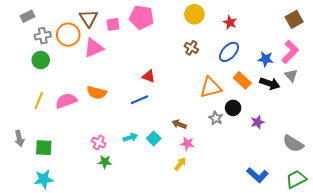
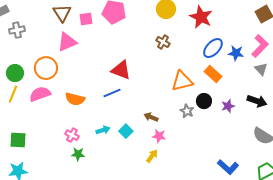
red star: (230, 22) -> (201, 17), size x1.6
orange circle: (68, 35) -> (46, 68), moved
blue ellipse: (229, 52) -> (213, 48), moved
green circle: (41, 60) -> (15, 73), moved
red triangle: (149, 76) -> (121, 70), size x1.5
black arrow: (270, 83) -> (257, 101), moved
orange semicircle: (97, 93) -> (75, 99), moved
purple star: (258, 122) -> (228, 106), moved

